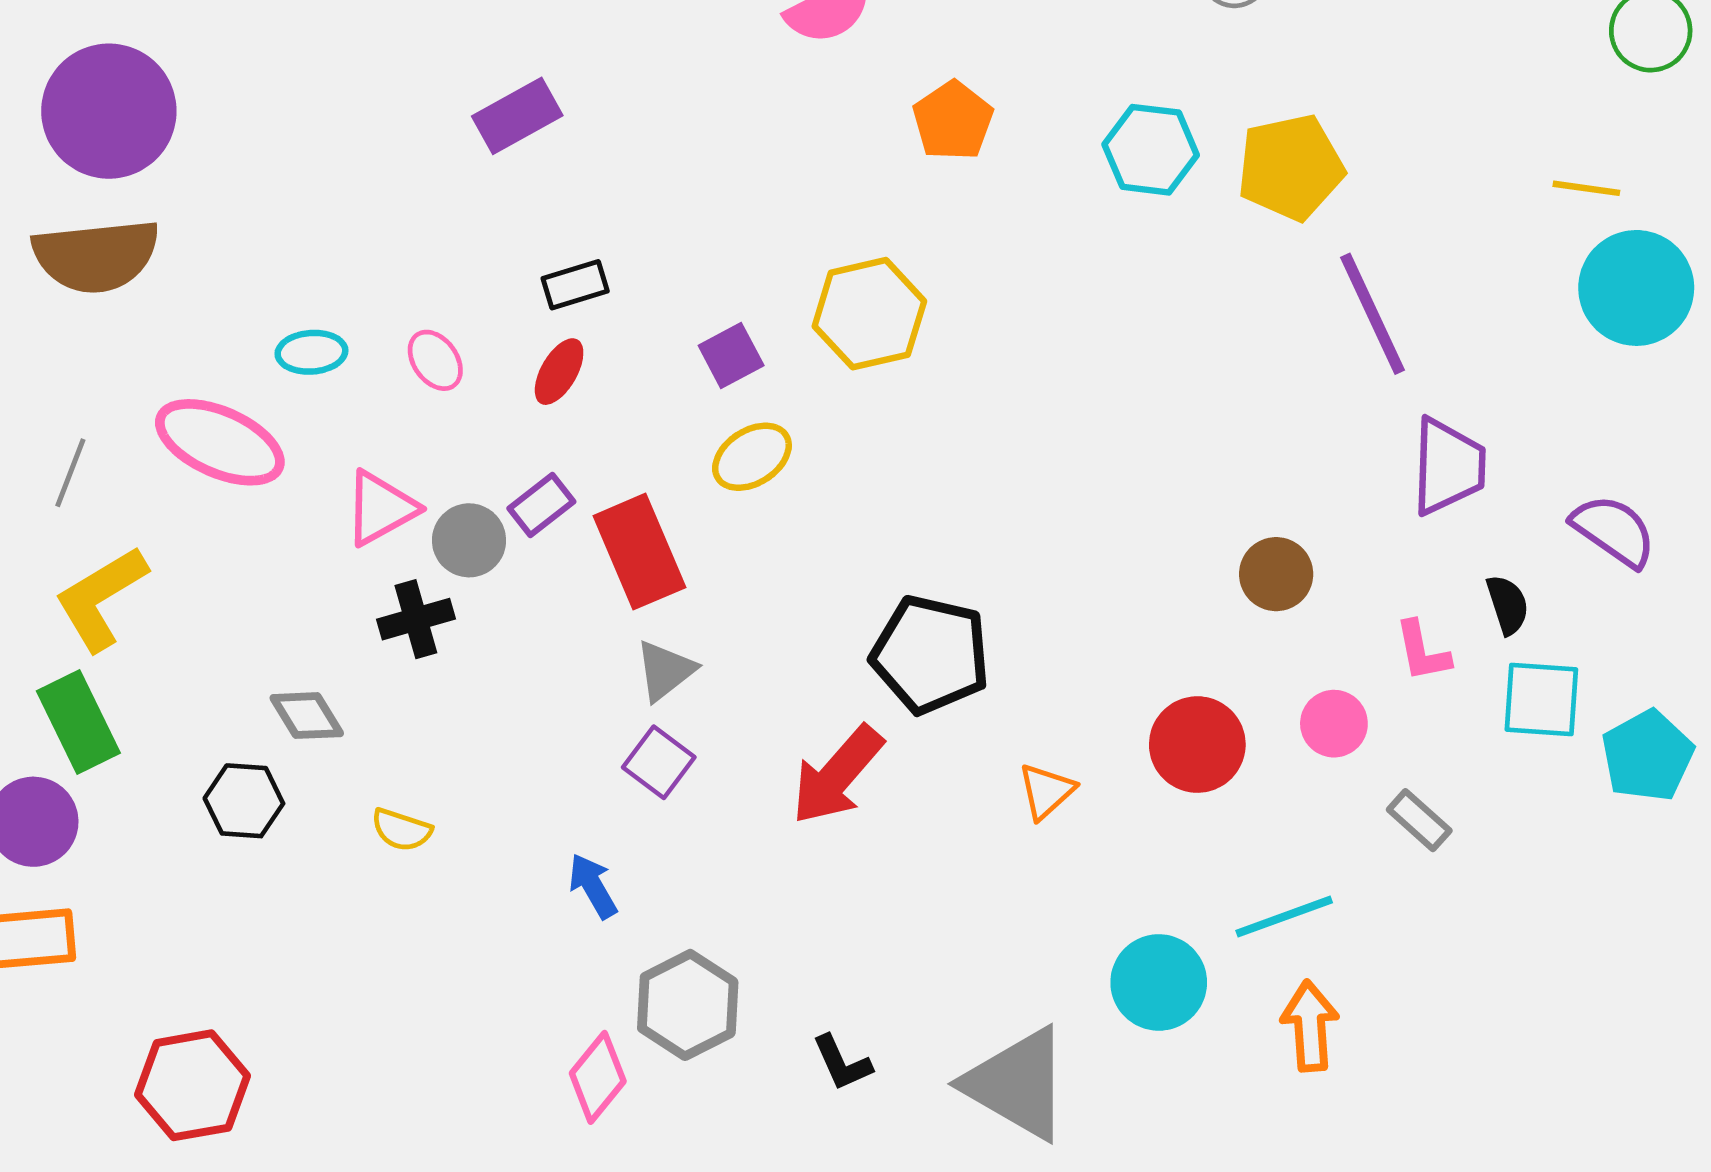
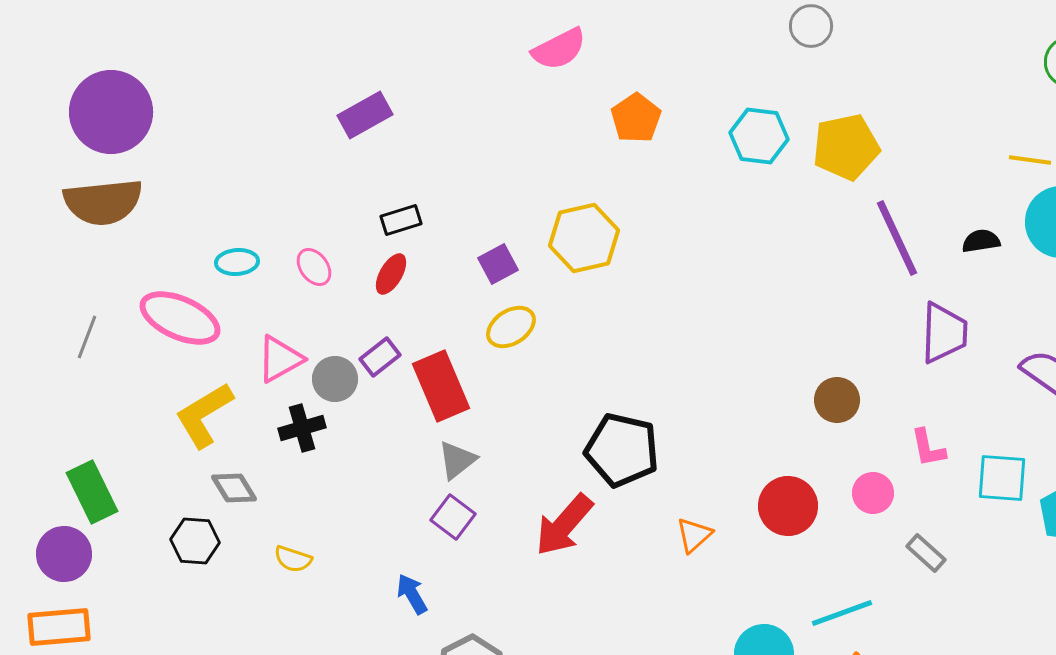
yellow L-shape: (101, 598) -> (204, 415), moved
black semicircle: (1508, 605) -> (981, 241), moved, turned -81

